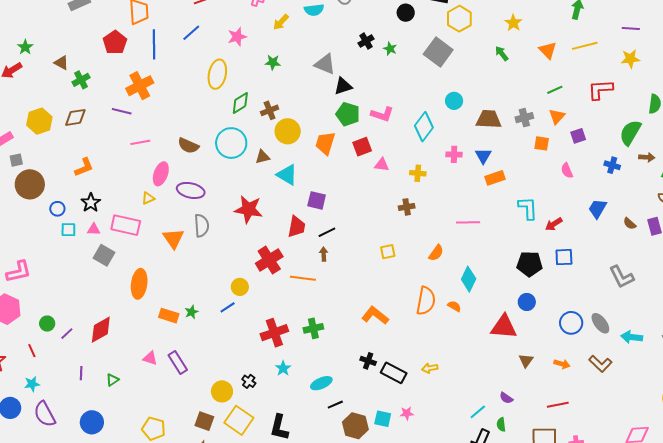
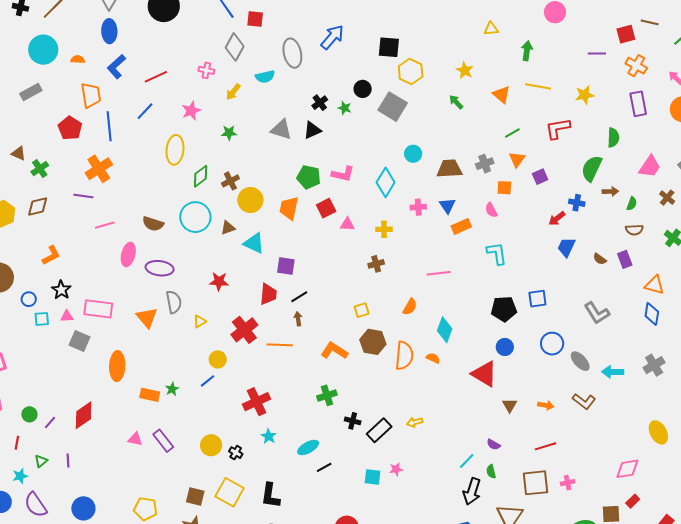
black circle: (406, 13) -> (363, 89), moved
purple line: (631, 28) -> (597, 54), moved
yellow line: (585, 46) -> (538, 86), turned 30
black triangle: (343, 86) -> (312, 130), moved
pink semicircle: (567, 171) -> (491, 210), moved
yellow triangle: (148, 198) -> (200, 321), moved
red star: (248, 209) -> (219, 281), size x0.7
red arrow: (554, 224) -> (557, 219), moved
orange L-shape: (375, 315) -> (334, 351), moved
blue circle: (571, 323) -> (552, 344), moved
red triangle: (504, 327) -> (484, 374), turned 32
green cross: (313, 328) -> (327, 395), moved
red line: (32, 351) -> (17, 443), turned 40
black rectangle: (394, 373) -> (379, 430), turned -65
green triangle: (112, 380) -> (41, 461), moved
yellow circle: (222, 391) -> (211, 445), moved
brown hexagon: (355, 426) -> (373, 342), moved

